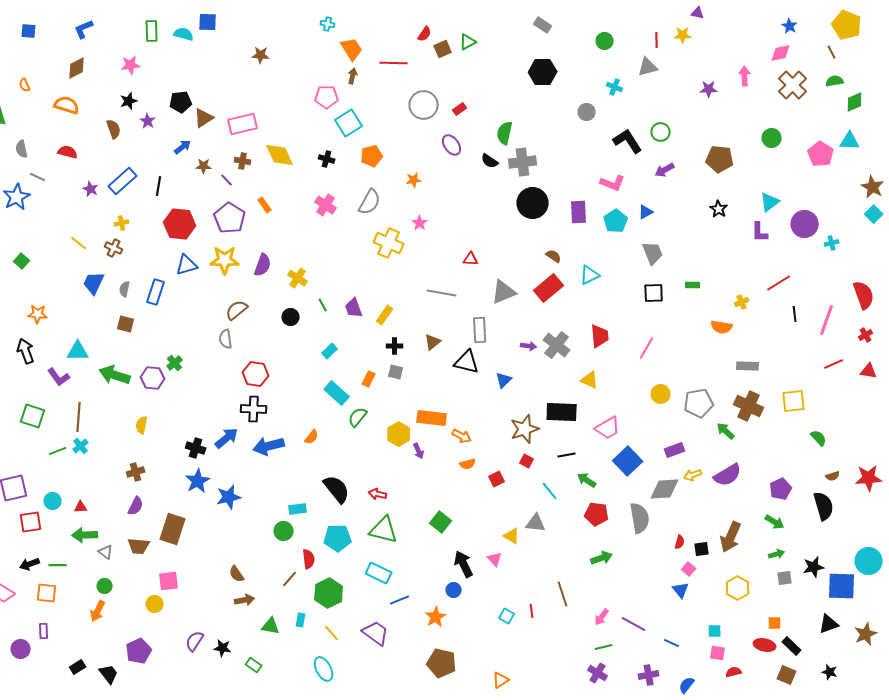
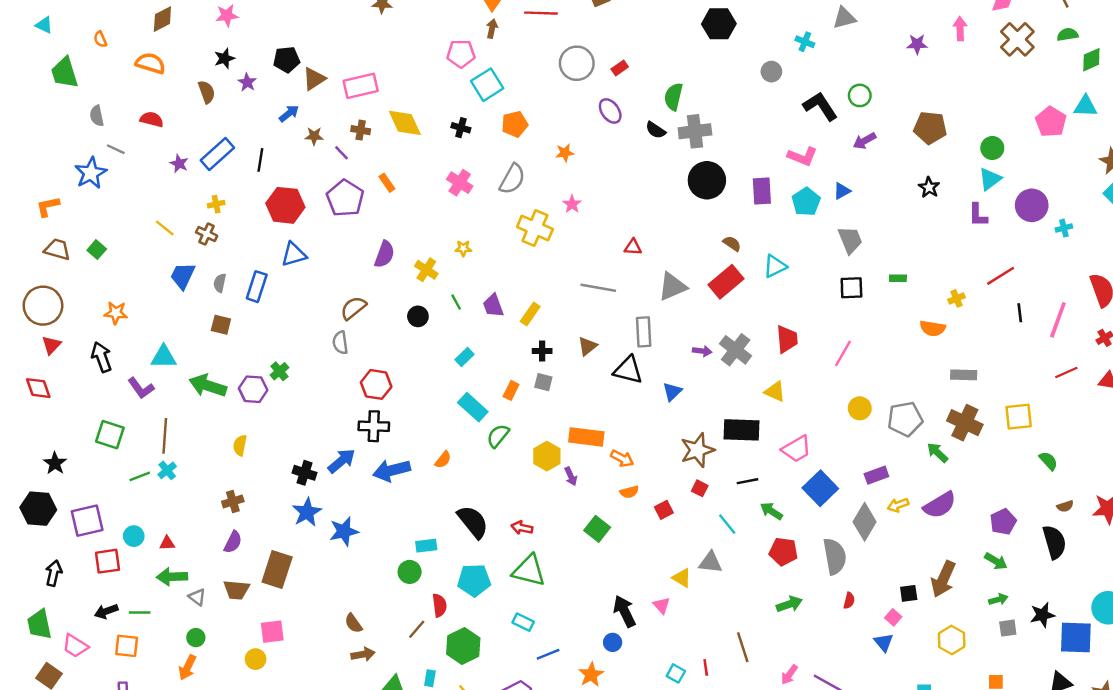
green circle: (772, 138) -> (992, 148), moved
yellow star: (225, 260) -> (463, 248), moved, size x0.5
gray diamond: (665, 489) -> (865, 522), turned -56
green square: (441, 522) -> (597, 529), moved
red semicircle: (680, 542) -> (849, 601), moved
cyan rectangle: (379, 573) -> (523, 622), size x0.7

